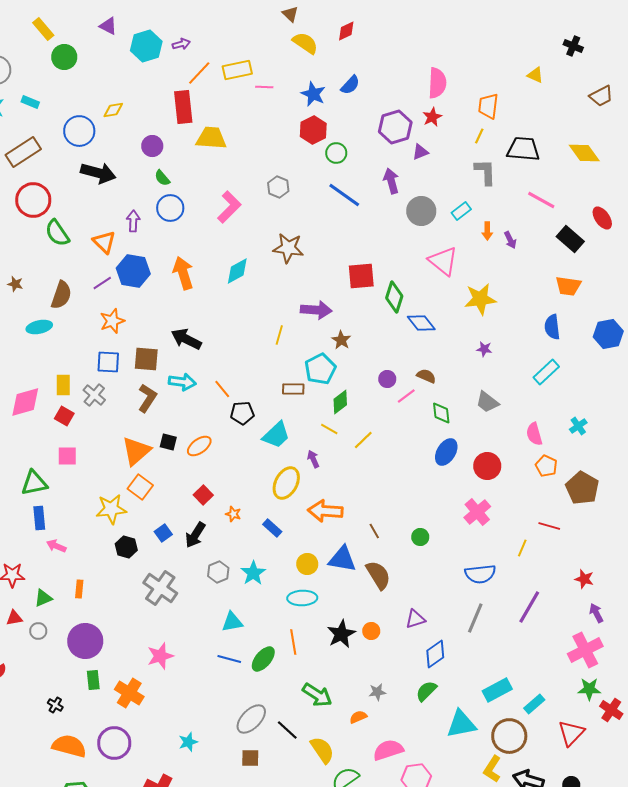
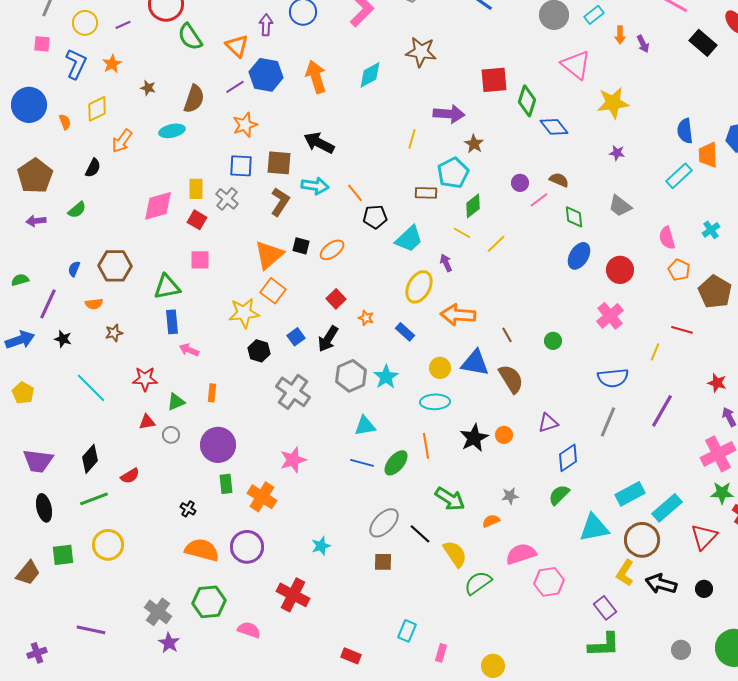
orange trapezoid: (568, 286) -> (708, 155), moved, turned 80
gray hexagon: (218, 572) -> (351, 376), size x1.4
cyan rectangle: (534, 704) -> (667, 508), size x1.4

